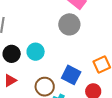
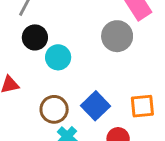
black circle: (12, 54) -> (35, 37), moved

